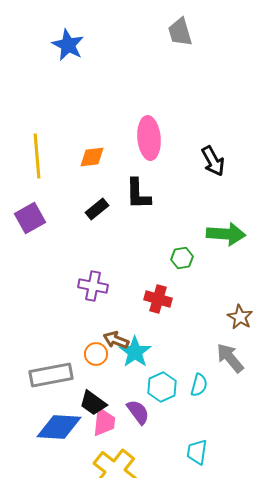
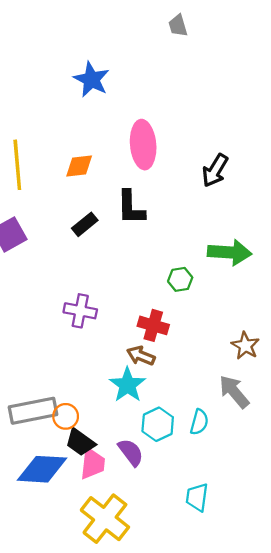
gray trapezoid: (180, 32) -> (178, 26), size x0.7
blue star: (68, 45) -> (91, 79), moved
black arrow: (213, 161) -> (215, 170), turned 60
brown arrow: (116, 340) -> (141, 356), moved
orange circle: (96, 354) -> (66, 416), moved

